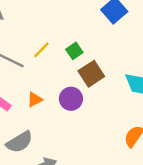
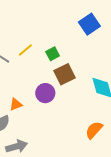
orange triangle: (35, 100) -> (16, 104), moved

